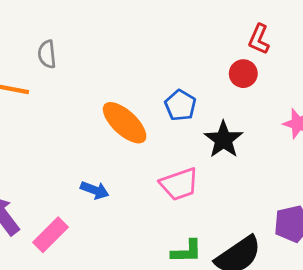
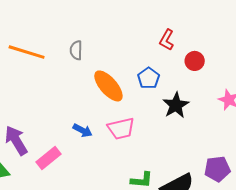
red L-shape: (259, 39) -> (167, 40), moved
gray semicircle: (47, 54) -> (76, 50), moved
pink trapezoid: (179, 184) -> (121, 129), moved

